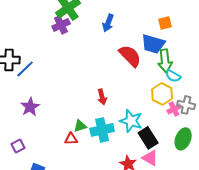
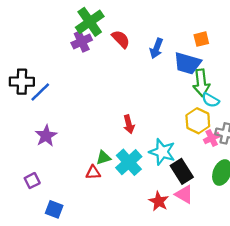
blue arrow: (108, 23) -> (156, 48), moved
red semicircle: (130, 56) -> (121, 39), moved, size x0.7
cyan cross: (102, 130) -> (129, 162), turned -30

